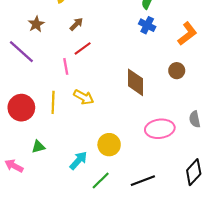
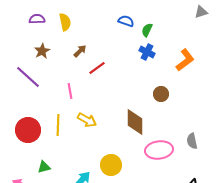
red line: (83, 48) -> (97, 68), moved
brown circle: (177, 71) -> (161, 94), moved
brown diamond: (136, 82) -> (135, 122), moved

